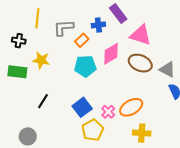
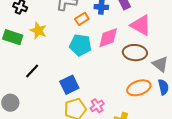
brown ellipse: (140, 63) -> (135, 53), turned -30
orange ellipse: (131, 107) -> (139, 88), moved
pink cross: (108, 112) -> (97, 106), moved

